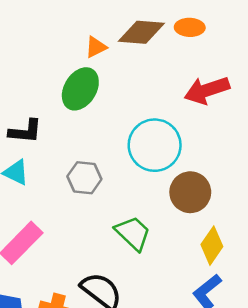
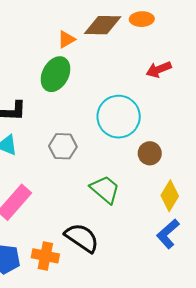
red arrow: (207, 90) -> (159, 69), size x0.7
brown circle: (190, 192) -> (150, 153), size x0.7

